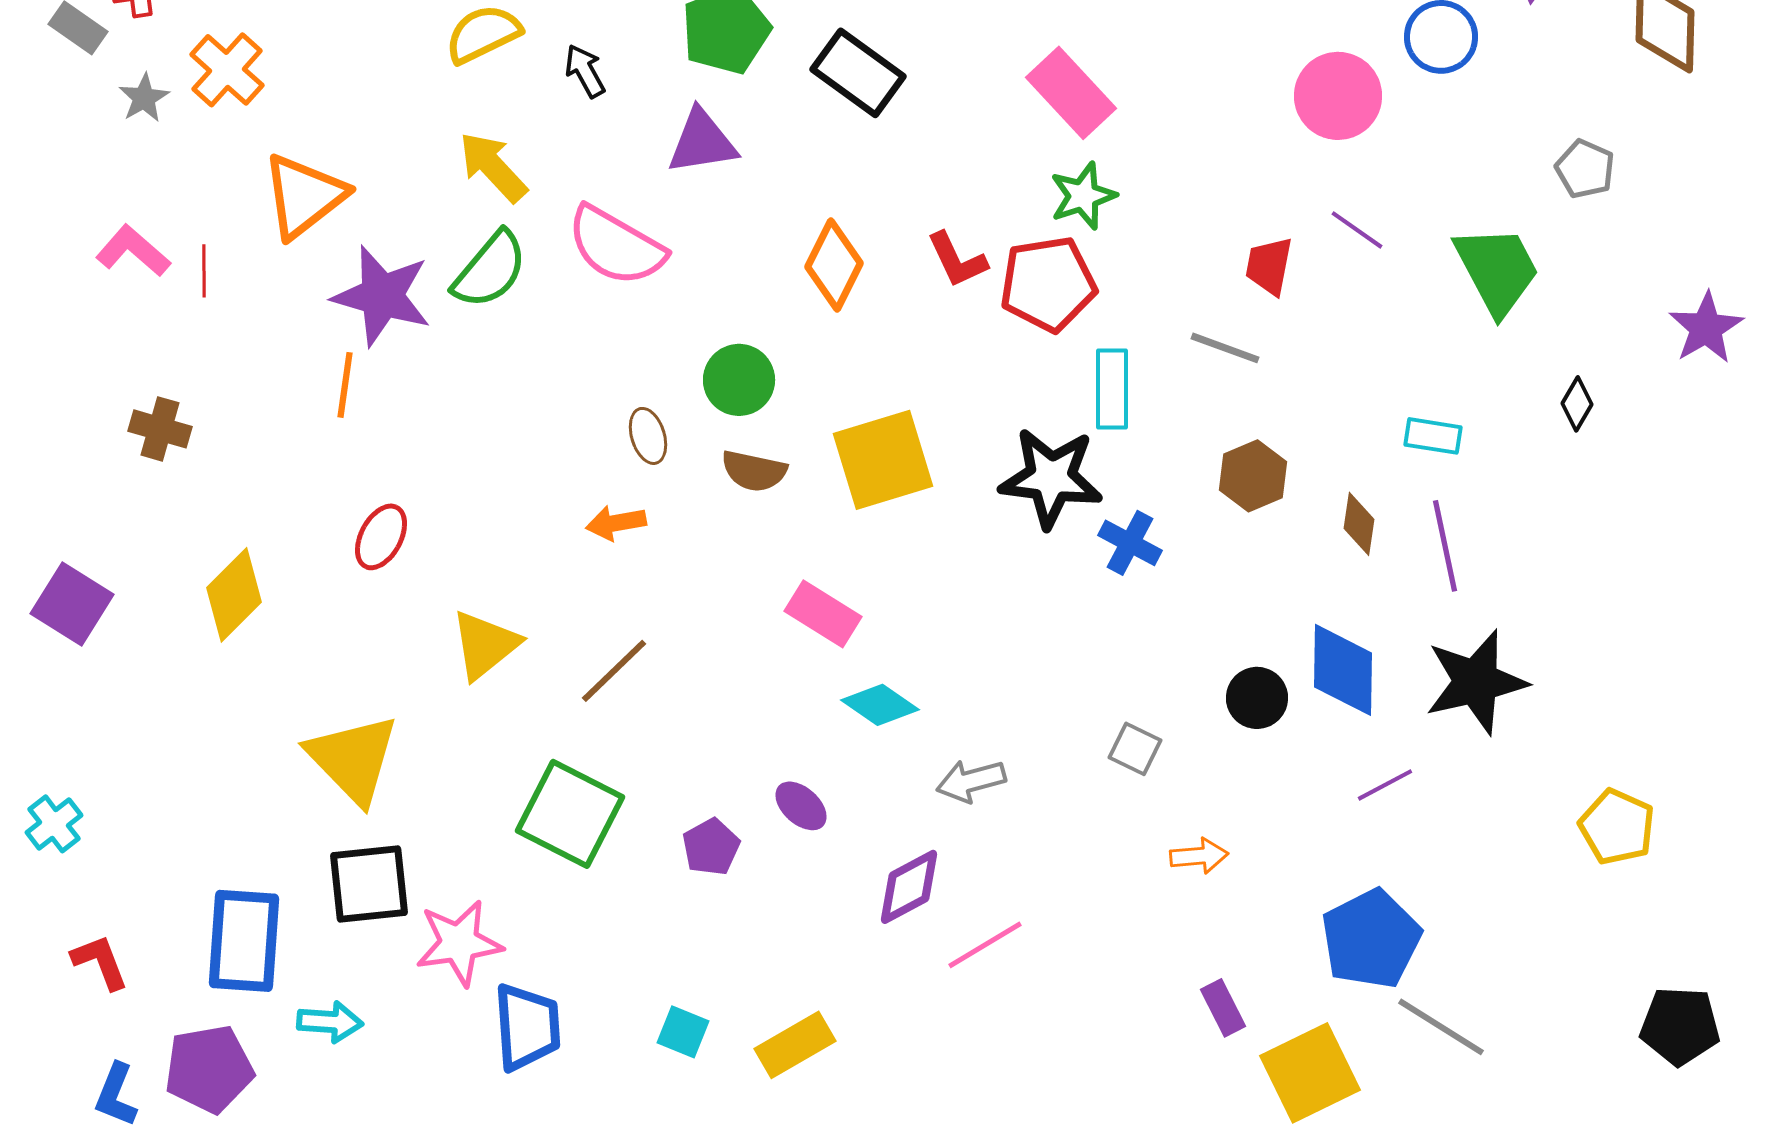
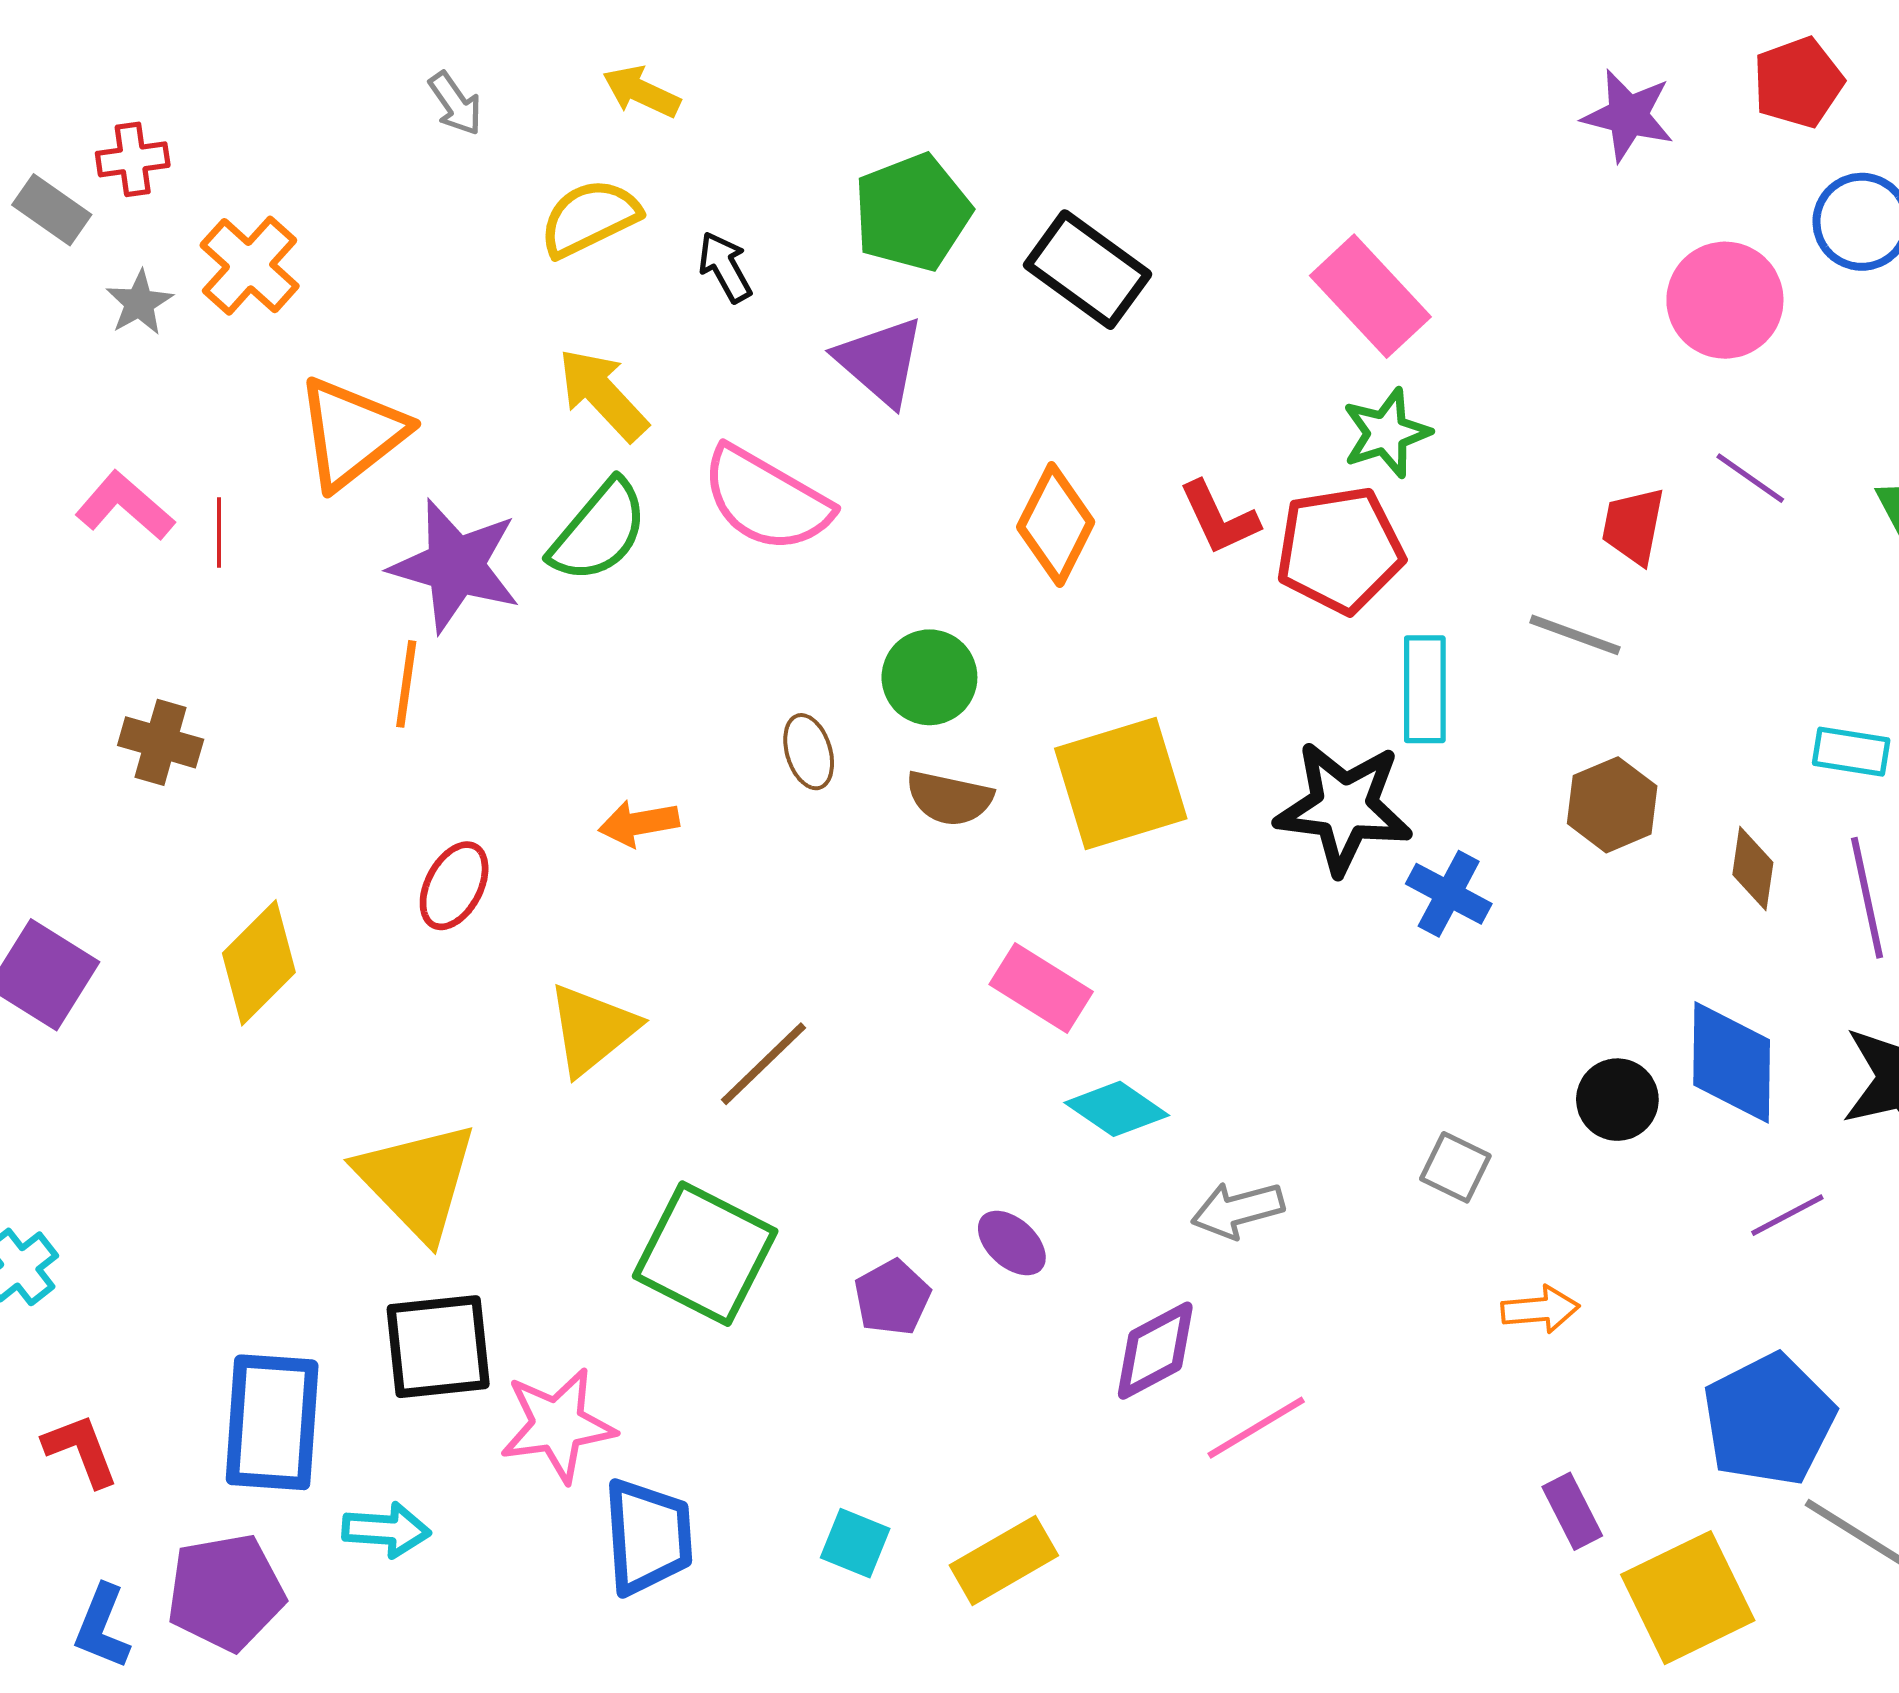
purple triangle: (702, 142) -> (880, 361), turned 50
orange arrow: (616, 523) -> (639, 823), moved

